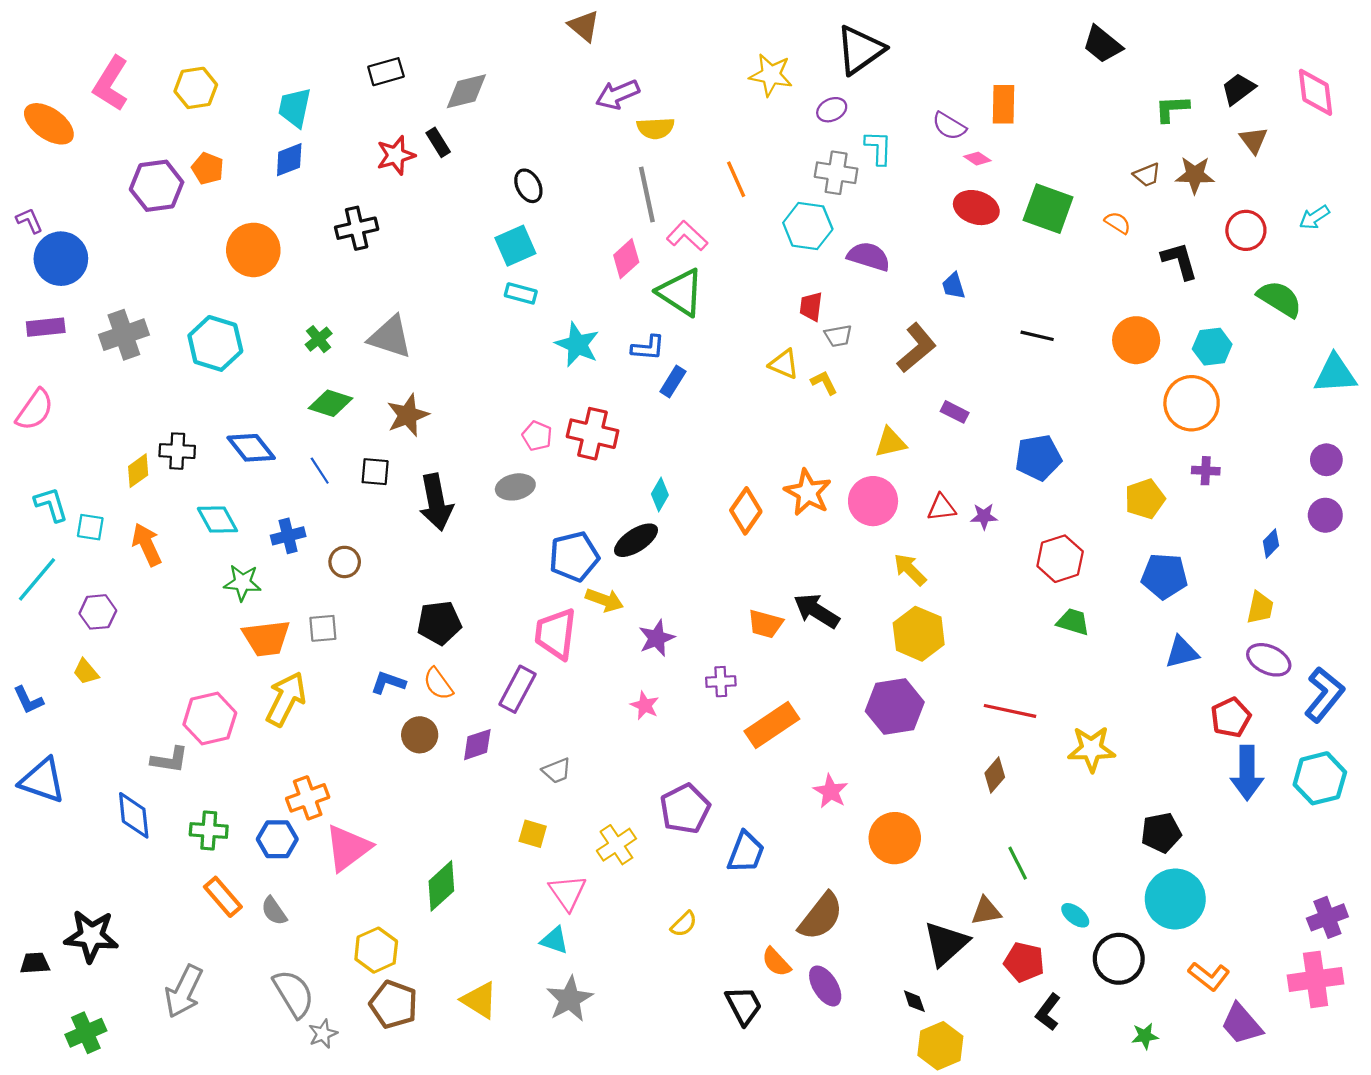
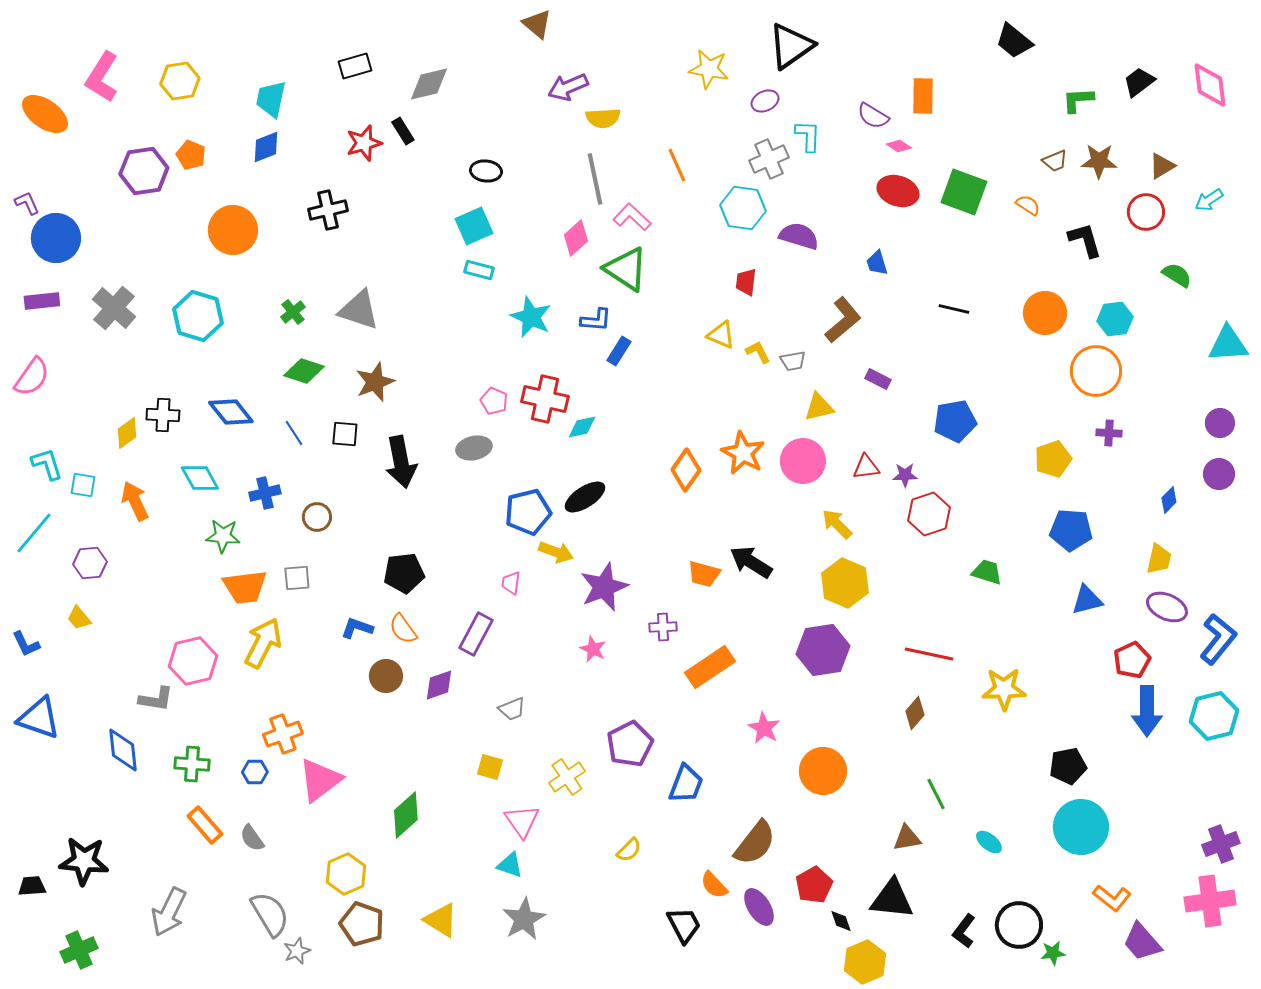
brown triangle: (1254, 140) -> (1162, 166), moved, turned 36
gray cross: (836, 173) -> (769, 159), turned -33
black ellipse: (528, 186) -> (486, 171), turned -56
green semicircle: (1280, 299) -> (1177, 275), size x0.7
gray cross: (124, 335) -> (114, 308), turned -30
gray trapezoid: (838, 336) -> (793, 361), moved
cyan diamond: (660, 495) -> (582, 427), moved, turned 48
red hexagon: (1060, 559) -> (929, 514), moved
pink trapezoid: (556, 634) -> (511, 583), size x0.5
purple star: (657, 638) -> (604, 587), size x1.4
blue hexagon: (277, 839) -> (255, 772), size x0.7
black triangle: (946, 944) -> (892, 899), moved, turned 48
black circle: (1119, 959) -> (1019, 925), moved
red pentagon: (1024, 962) -> (814, 885), moved, turned 30

